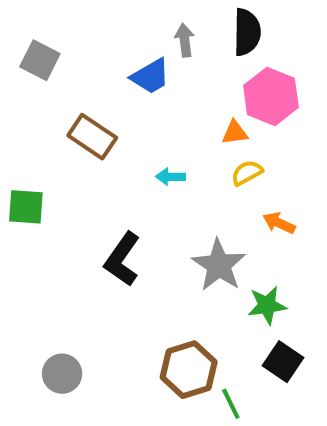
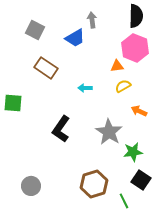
black semicircle: (247, 32) -> (136, 16), moved
gray square: (40, 60) -> (35, 30), moved
green line: (231, 404) -> (124, 201), moved

